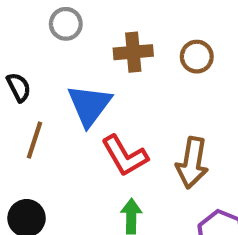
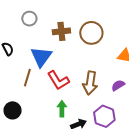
brown circle: (197, 57) -> (91, 33), size x1.5
brown line: (35, 140) -> (27, 78), moved

